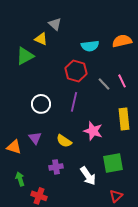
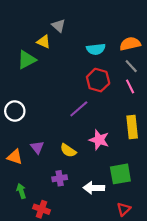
red hexagon: (76, 71) -> (98, 80), moved
gray line: (104, 84) -> (131, 66), moved
purple line: (74, 102) -> (79, 109), turned 36
white circle: (41, 104) -> (15, 111), moved
white arrow: (88, 176) -> (94, 188), turned 126

